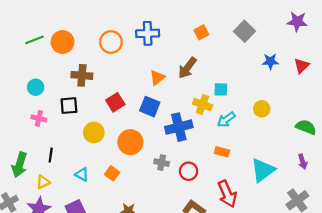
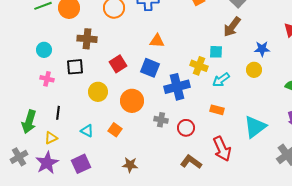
blue star: (270, 61) -> (262, 49), moved
brown arrow: (187, 68) -> (232, 27), moved
orange triangle: (157, 78) -> (157, 41), turned 42

